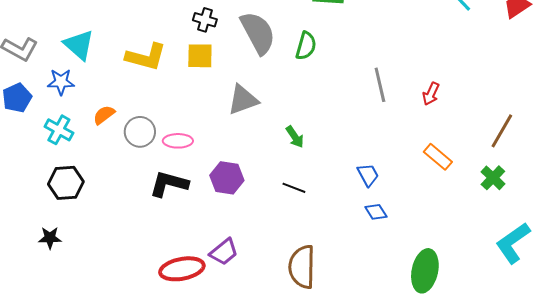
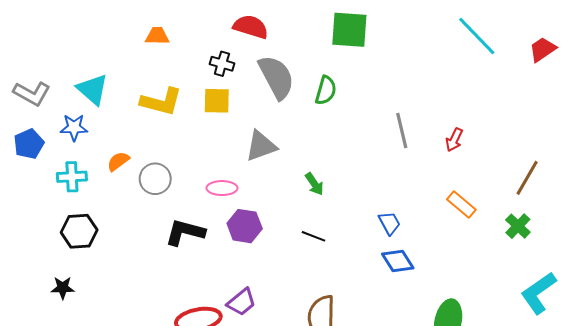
cyan cross: (59, 130) -> (72, 177), turned -32
pink ellipse: (178, 141) -> (222, 188), moved
blue diamond: (376, 212) -> (398, 261), size x1.4

